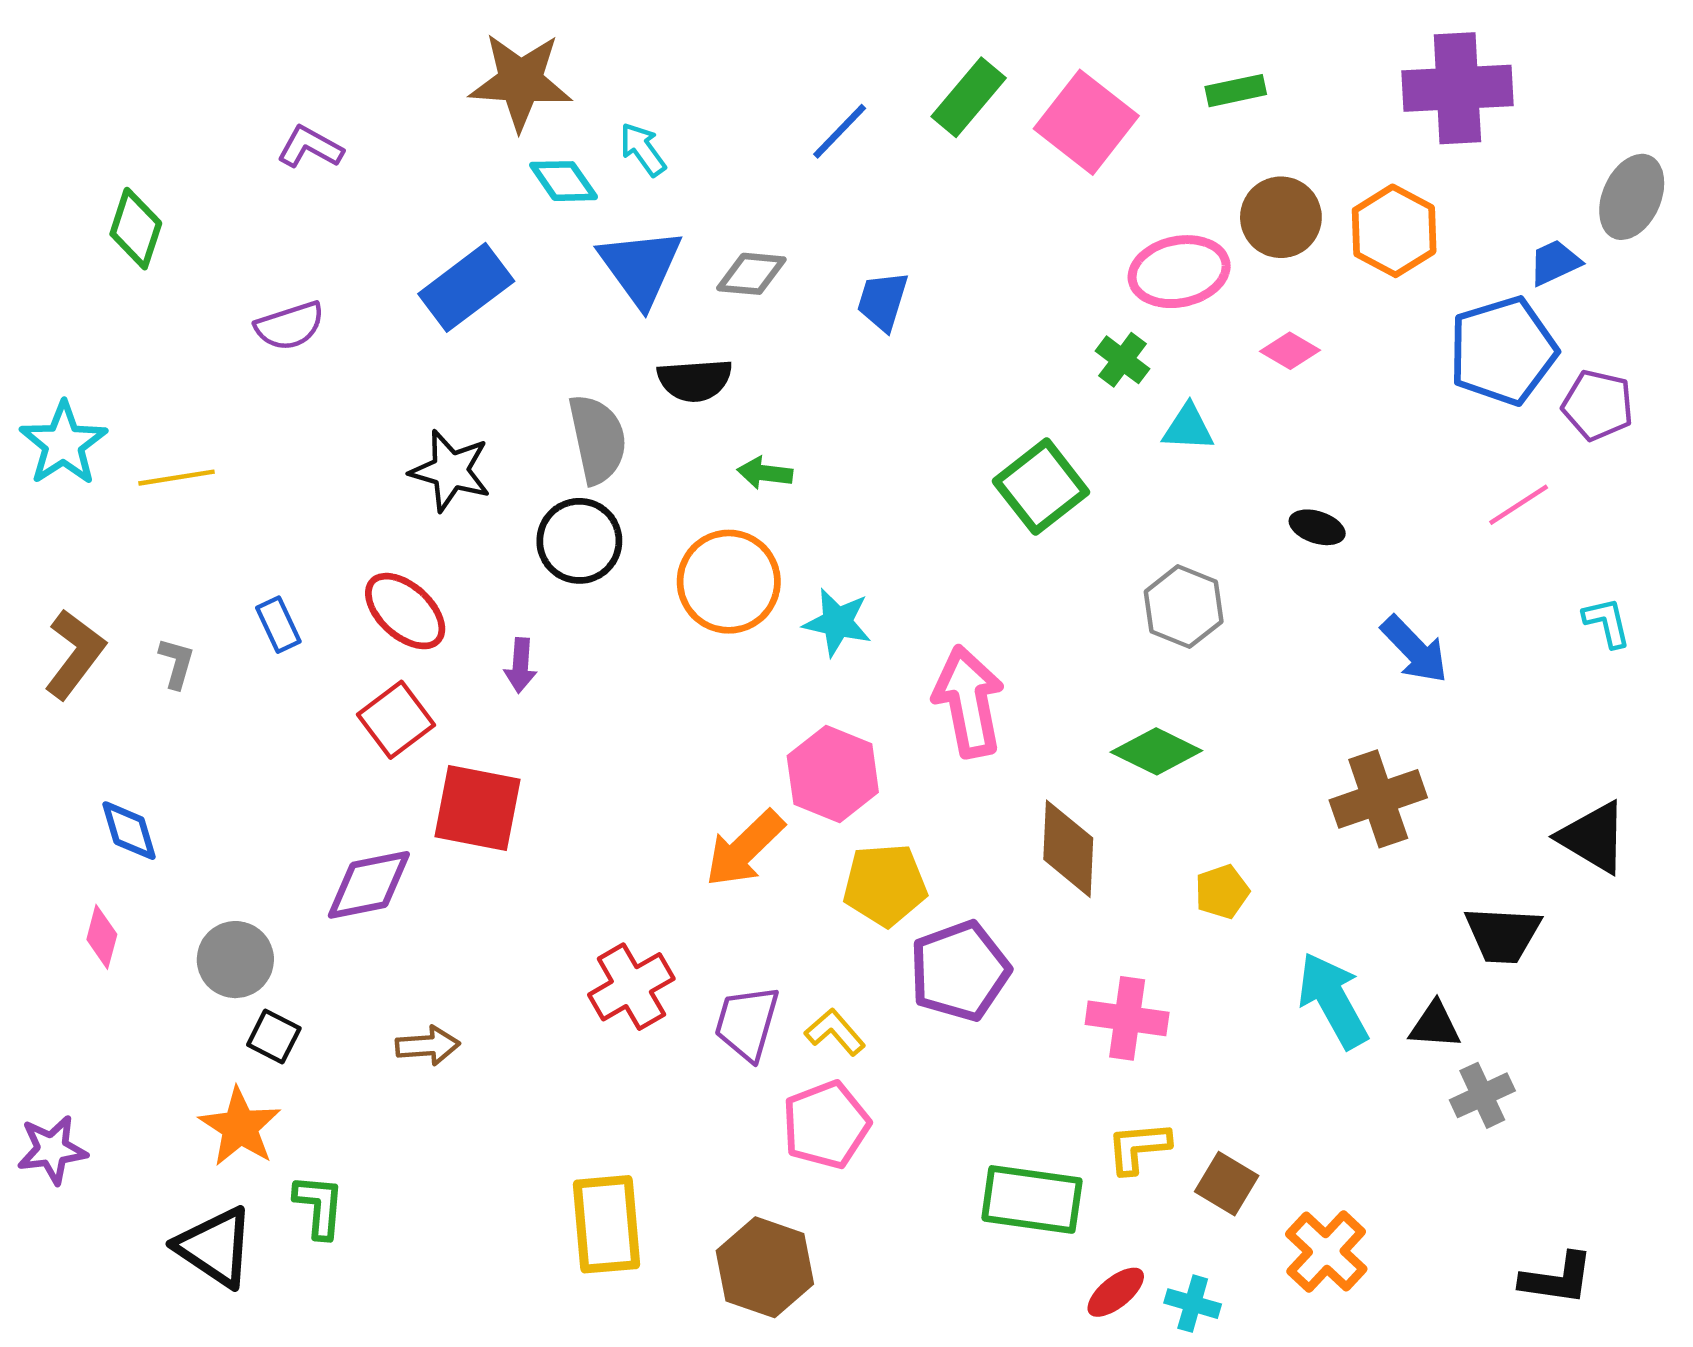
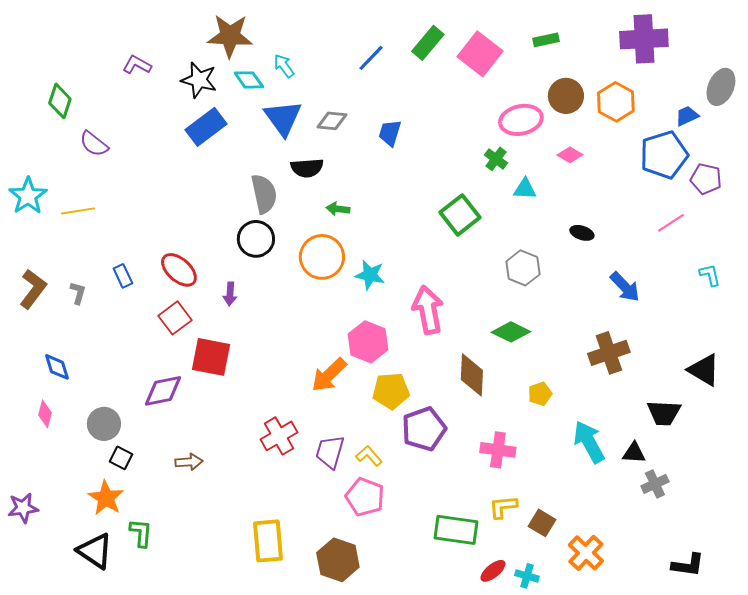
purple semicircle: (290, 326) -> (94, 144), moved, turned 56
black star: (450, 471) -> (199, 80), moved
pink pentagon: (826, 1125) -> (365, 497), turned -30

